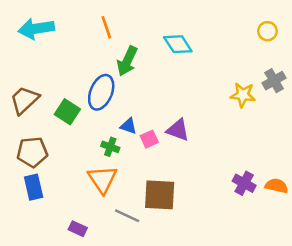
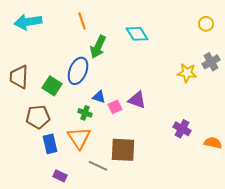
brown trapezoid: (24, 100) -> (19, 77), turned -45
brown pentagon: (32, 152) -> (38, 117), moved
purple cross: (244, 183) -> (182, 129), moved
blue rectangle: (34, 187) -> (50, 144), moved

